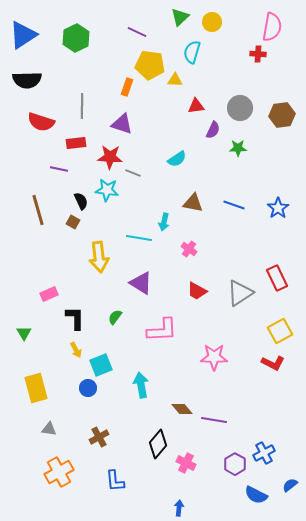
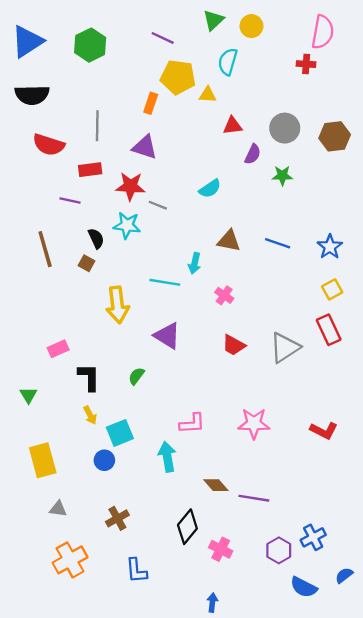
pink L-shape: (162, 330) -> (192, 423), moved, size x0.7
yellow square: (280, 331) -> (332, 289), moved, size x0.7

